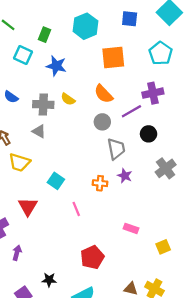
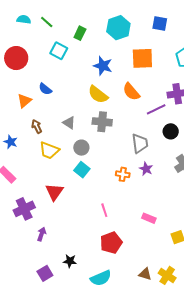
blue star: (56, 66) -> (103, 66), moved
yellow semicircle: (68, 99) -> (98, 95), size x1.5
gray cross: (43, 104) -> (102, 122), moved
gray circle: (102, 122) -> (81, 148), moved
pink line: (76, 209) -> (104, 210), moved

